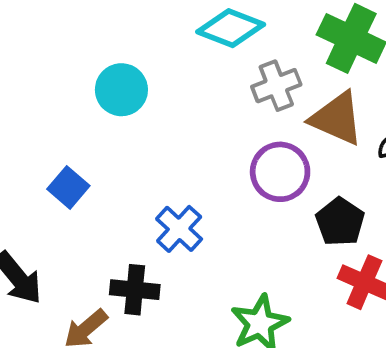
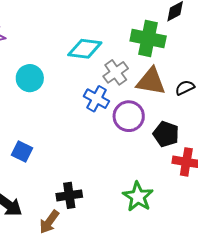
cyan circle: (121, 90) -> (30, 78), moved
blue cross: (179, 229) -> (97, 99), moved

